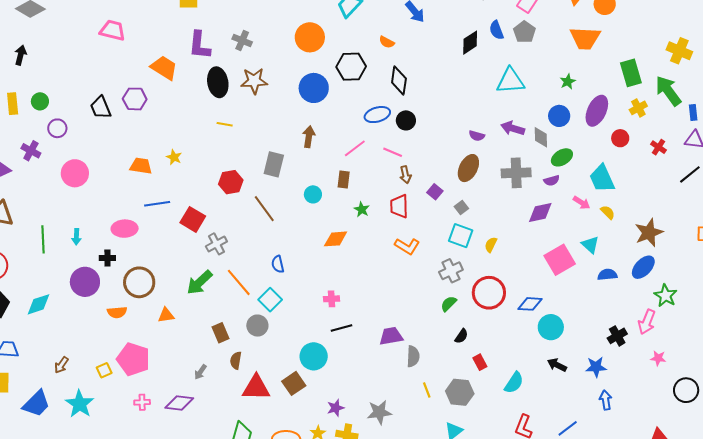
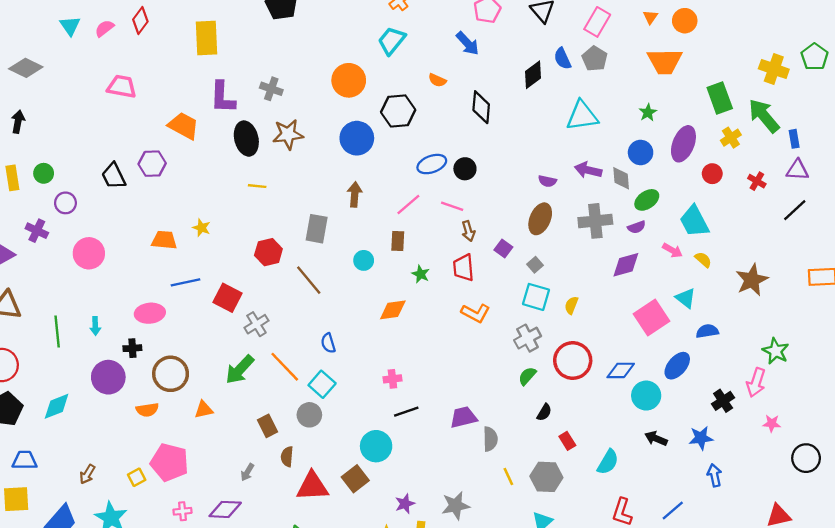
black diamond: (399, 81) -> (481, 107), moved
blue ellipse: (643, 267) -> (677, 366), moved

